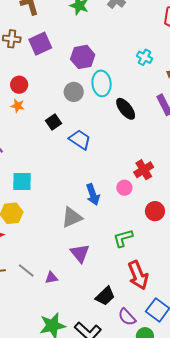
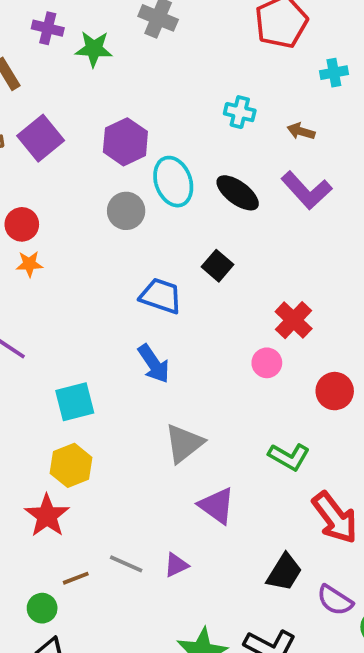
black ellipse: (126, 109) -> (238, 193), moved
black square: (53, 122) -> (218, 266), moved
blue arrow: (93, 195) -> (154, 364), moved
green L-shape: (123, 238) -> (289, 457), turned -120

